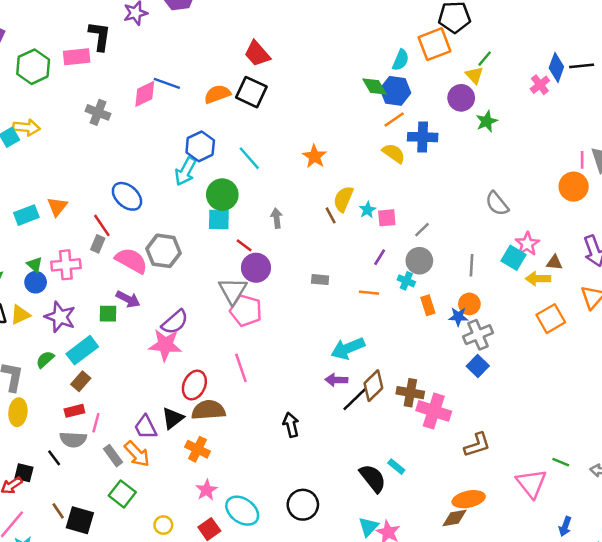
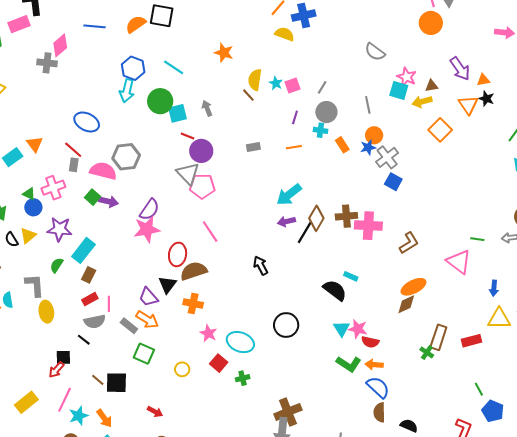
pink diamond: (145, 94) -> (60, 45), moved
cyan square: (219, 219) -> (178, 113), moved
green square: (108, 314) -> (93, 197), moved, turned -35

